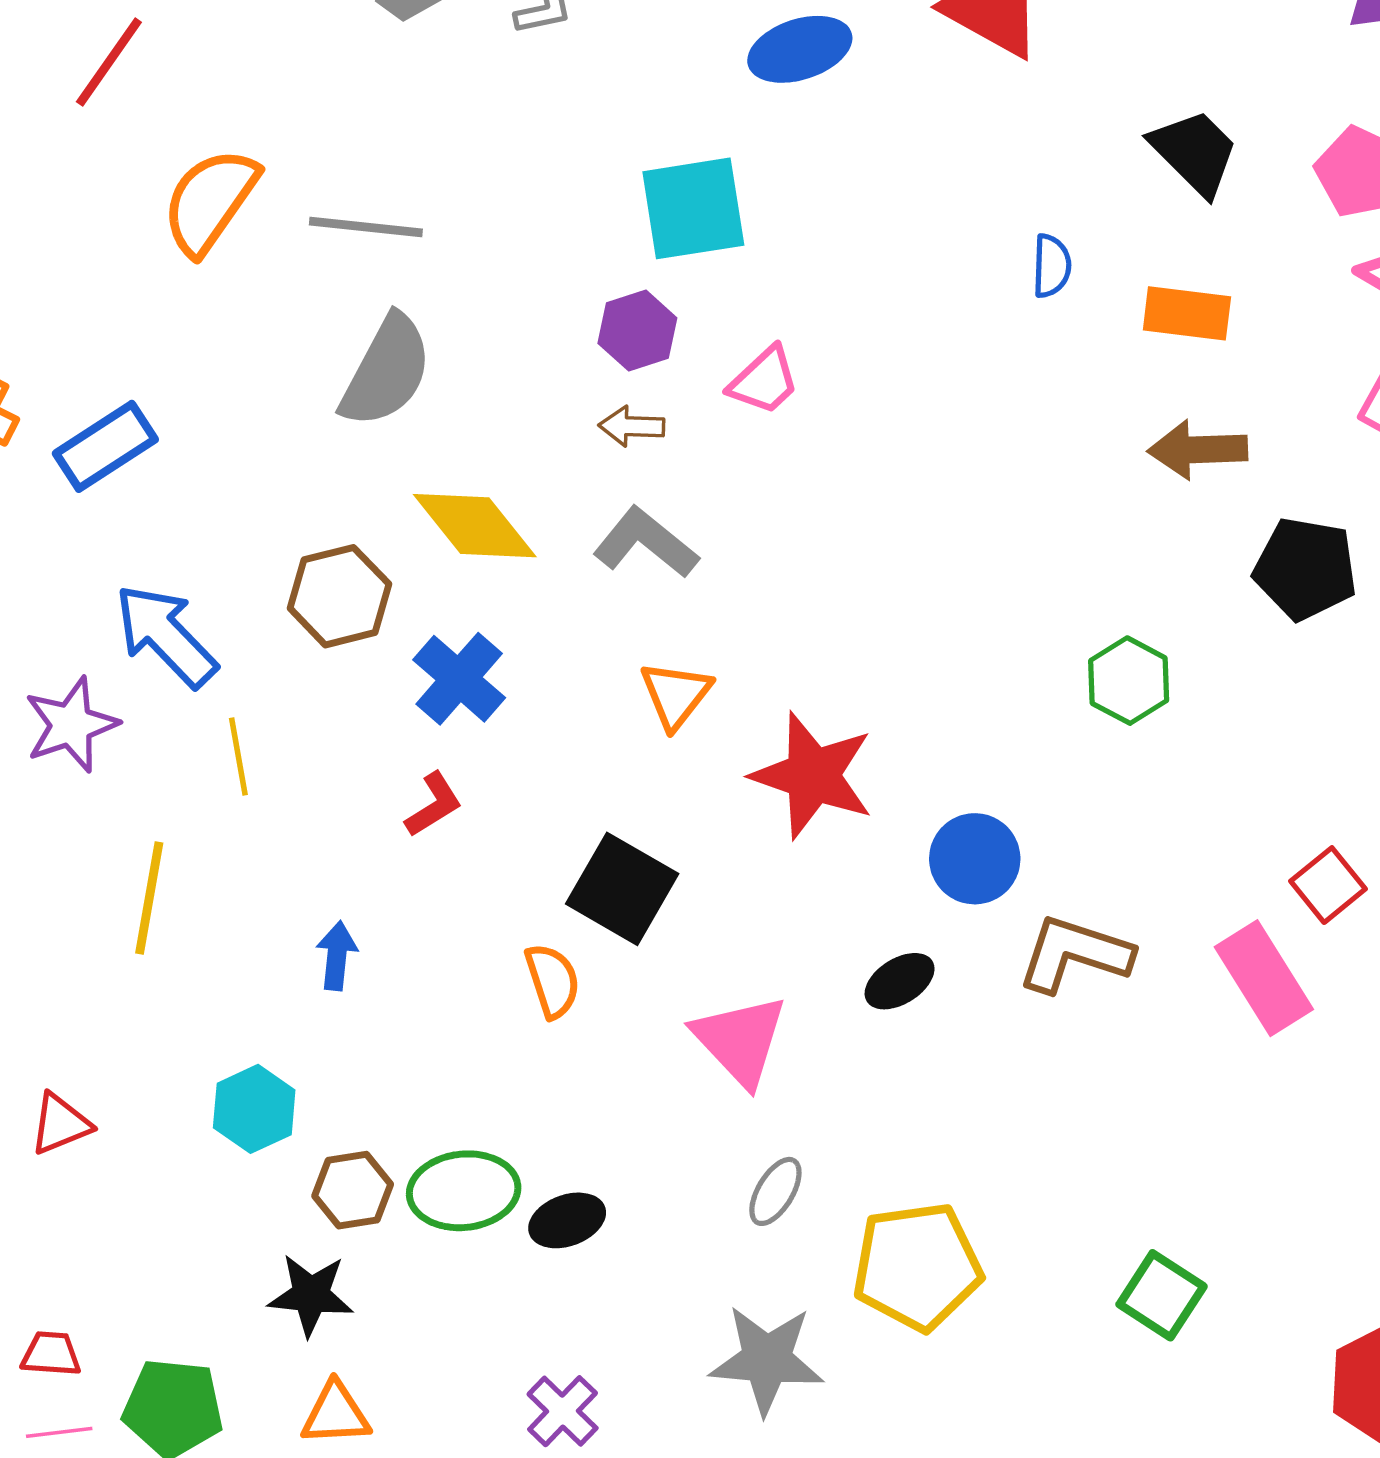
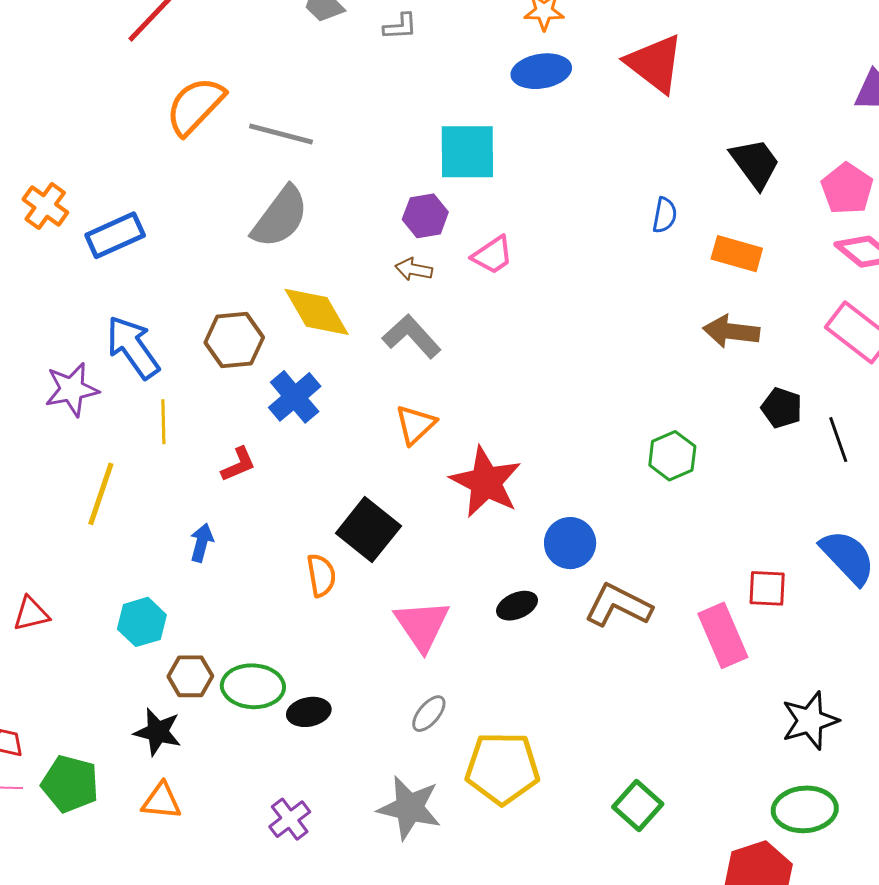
black pentagon: (1305, 569) -> (782, 408), size x0.7
red L-shape: (434, 805) -> (238, 464), moved
red square: (1328, 885) -> (767, 588), turned 33

